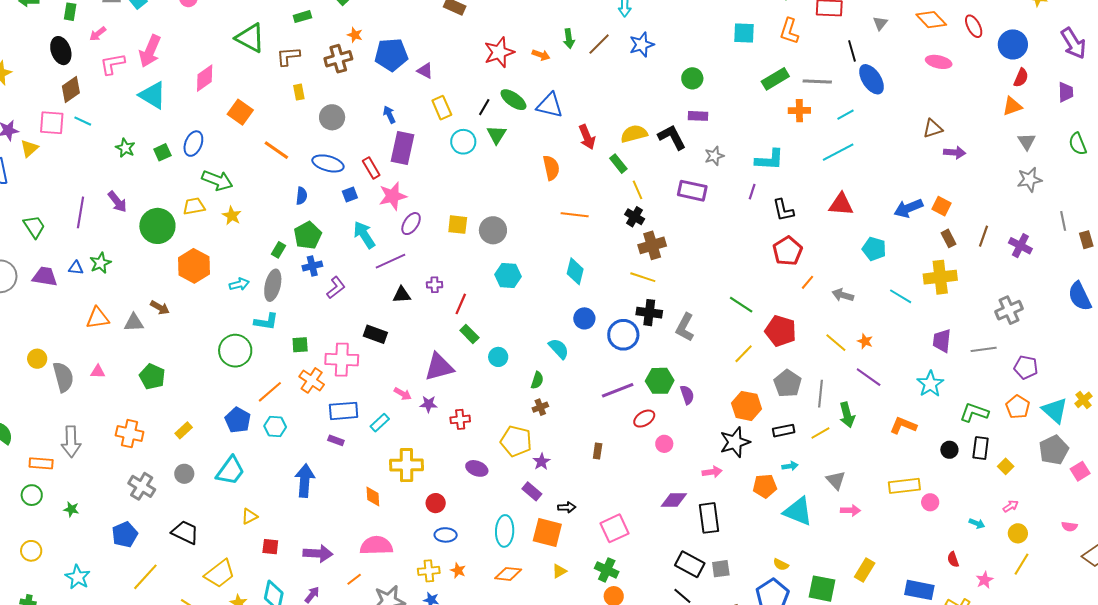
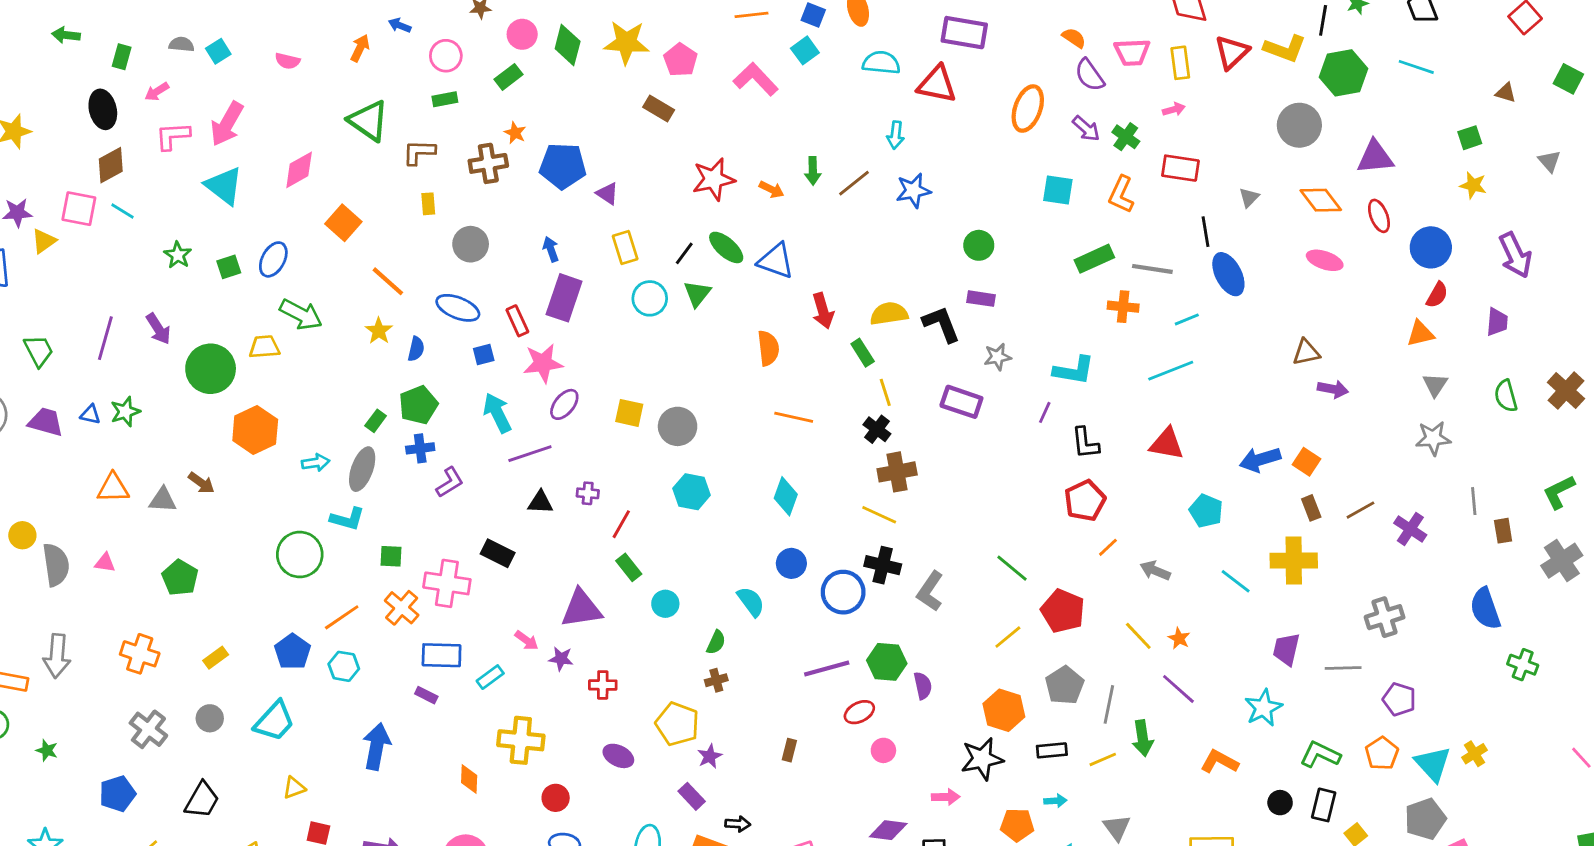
yellow star: (232, 216) -> (379, 331), moved
brown line: (984, 236) -> (1360, 510), turned 35
black trapezoid: (185, 532) -> (202, 800), turned 88

